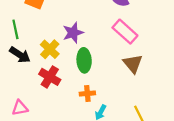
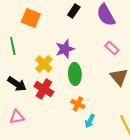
pink rectangle: (125, 32) -> (112, 48), size x0.6
black arrow: (20, 55) -> (17, 84), moved
orange cross: (87, 94) -> (78, 104), turned 32

